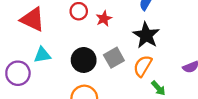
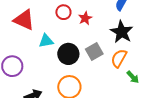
cyan triangle: (42, 55) -> (46, 41), moved

